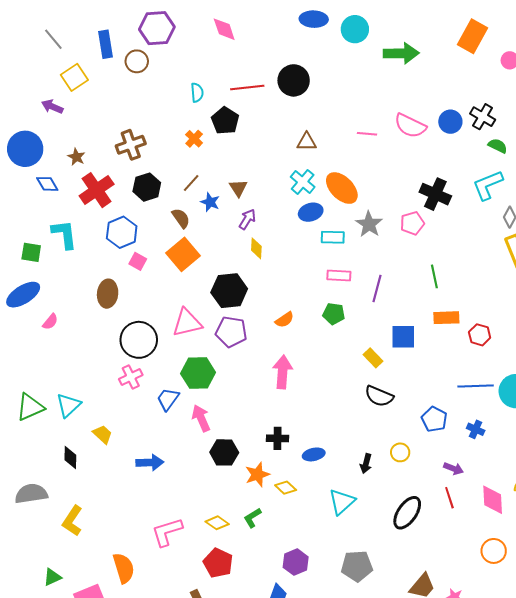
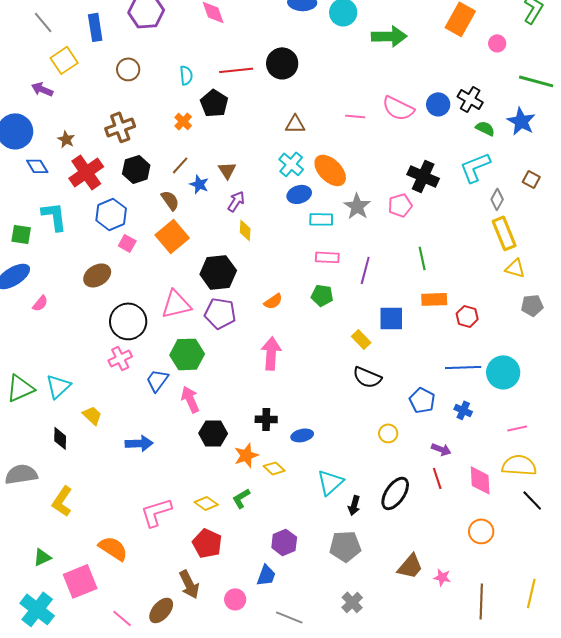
brown circle: (137, 61) -> (128, 69), moved
brown ellipse: (108, 294) -> (97, 275), turned 52
black arrow: (366, 463) -> (354, 505), moved
orange semicircle: (124, 568) -> (113, 548), turned -40

